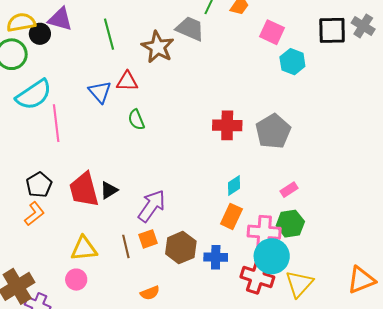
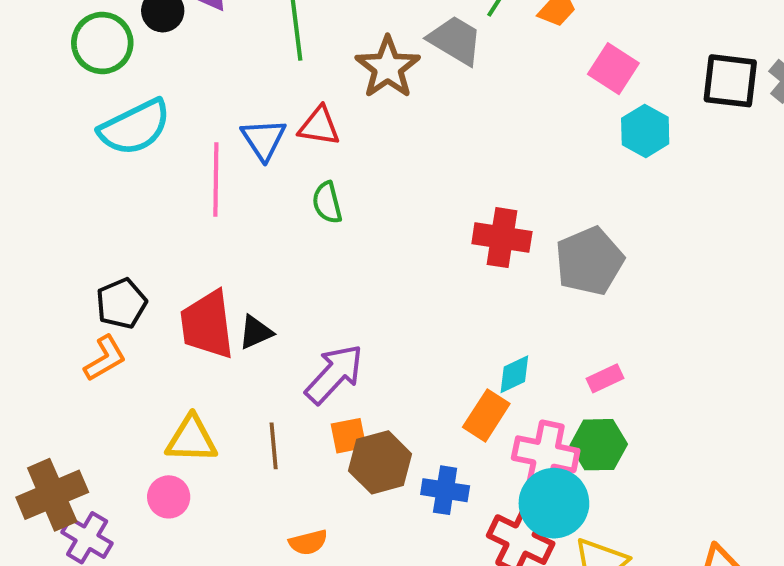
pink line: (56, 123) -> (216, 179), moved
cyan diamond: (234, 186) -> (514, 374), moved
orange square: (148, 239) -> (348, 436), moved

